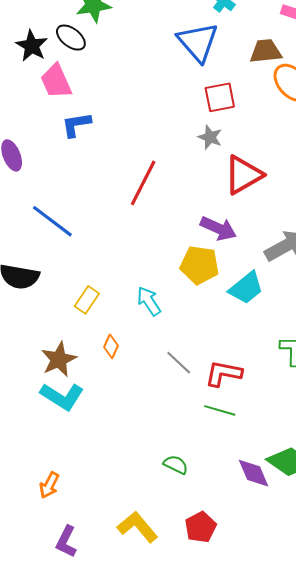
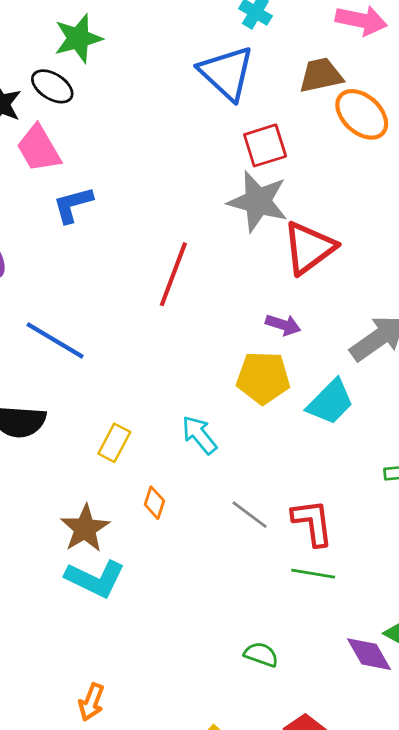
gray star: (210, 137) -> (258, 201), size x1.8
purple arrow: (218, 228) -> (283, 325), size x0.7
red L-shape: (223, 374) -> (313, 523), turned 78

